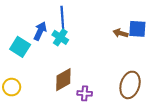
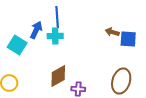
blue square: (137, 29) -> (128, 39), moved
cyan cross: (60, 37) -> (55, 36), turned -35

